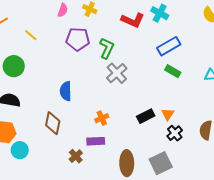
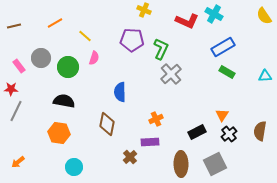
pink semicircle: (63, 10) -> (94, 58), moved
black rectangle: (146, 116) -> (197, 132), moved
cyan circle: (20, 150) -> (74, 167), moved

